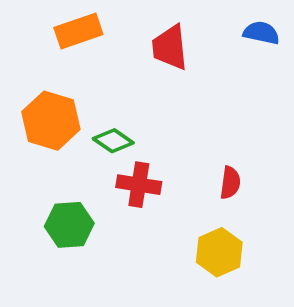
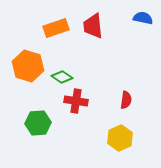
orange rectangle: (78, 31) -> (56, 28), moved

